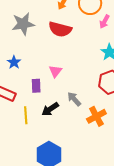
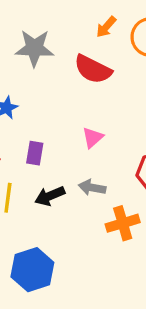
pink triangle: (55, 71) -> (93, 138), moved
gray arrow: (74, 99) -> (92, 188), turned -49

